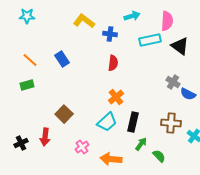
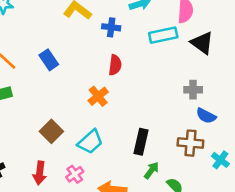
gray cross: (173, 82) -> (193, 90), turned -32
blue semicircle: (188, 94) -> (206, 116), moved
orange cross: (116, 97) -> (98, 96), moved
cyan trapezoid: (107, 122) -> (90, 142), moved
red arrow: (45, 137) -> (40, 173), moved

